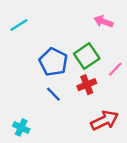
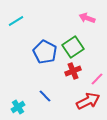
pink line: (115, 69) -> (97, 79), moved
blue line: (53, 94) -> (45, 96), moved
cyan cross: (21, 128) -> (18, 107), turned 32

